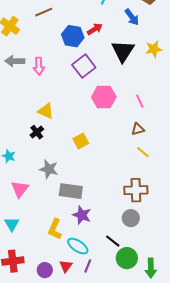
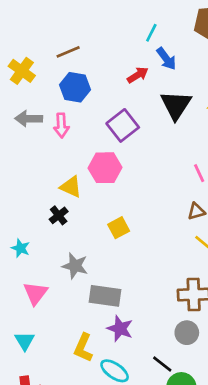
blue arrow: (132, 17) -> (166, 59), moved
blue hexagon: (73, 36) -> (75, 87), moved
pink hexagon: (104, 97) -> (105, 168), moved

